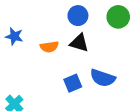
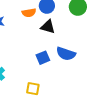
orange semicircle: (49, 47) -> (29, 13), moved

